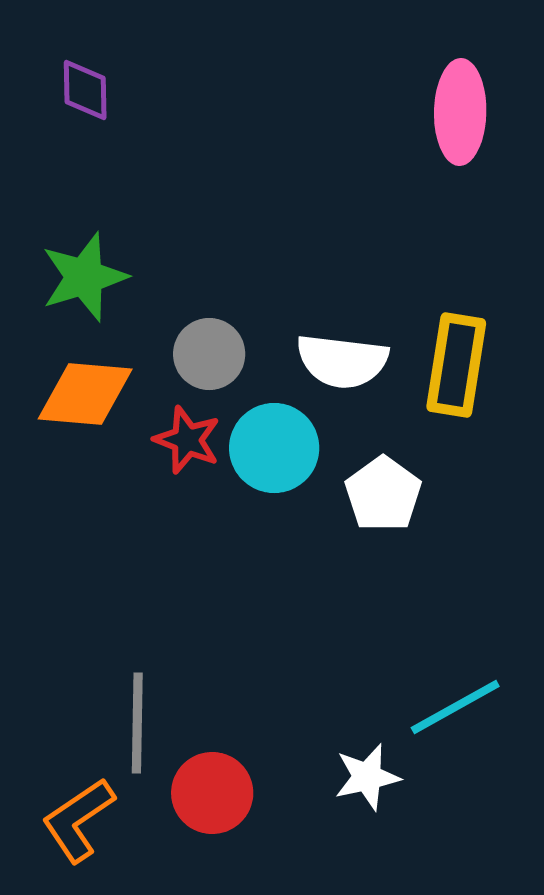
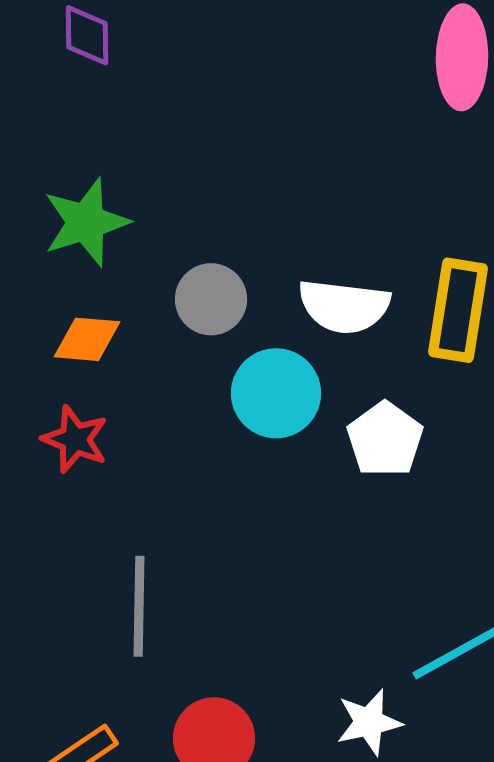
orange diamond: (85, 394) -> (87, 339), size x0.7
red star: (187, 440) -> (75, 439), moved
gray line: (137, 723) -> (139, 606), moved

